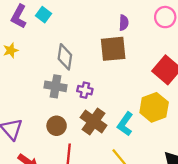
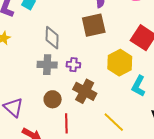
yellow hexagon: (154, 107) -> (120, 63), moved
cyan L-shape: (125, 124) -> (139, 86), moved

